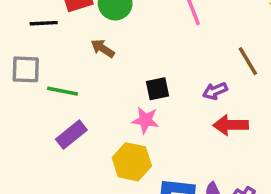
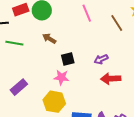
brown arrow: (103, 48) -> (49, 39), moved
brown line: (248, 61) -> (117, 23), moved
green line: (63, 91) -> (14, 43), moved

